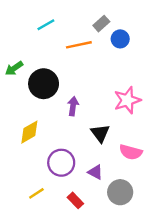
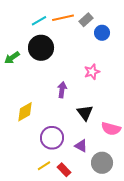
orange line: (79, 45) -> (63, 18), moved
black circle: (44, 84) -> (41, 48), moved
pink star: (127, 100) -> (92, 72), moved, size x0.7
yellow line: (36, 193) -> (44, 166), moved

